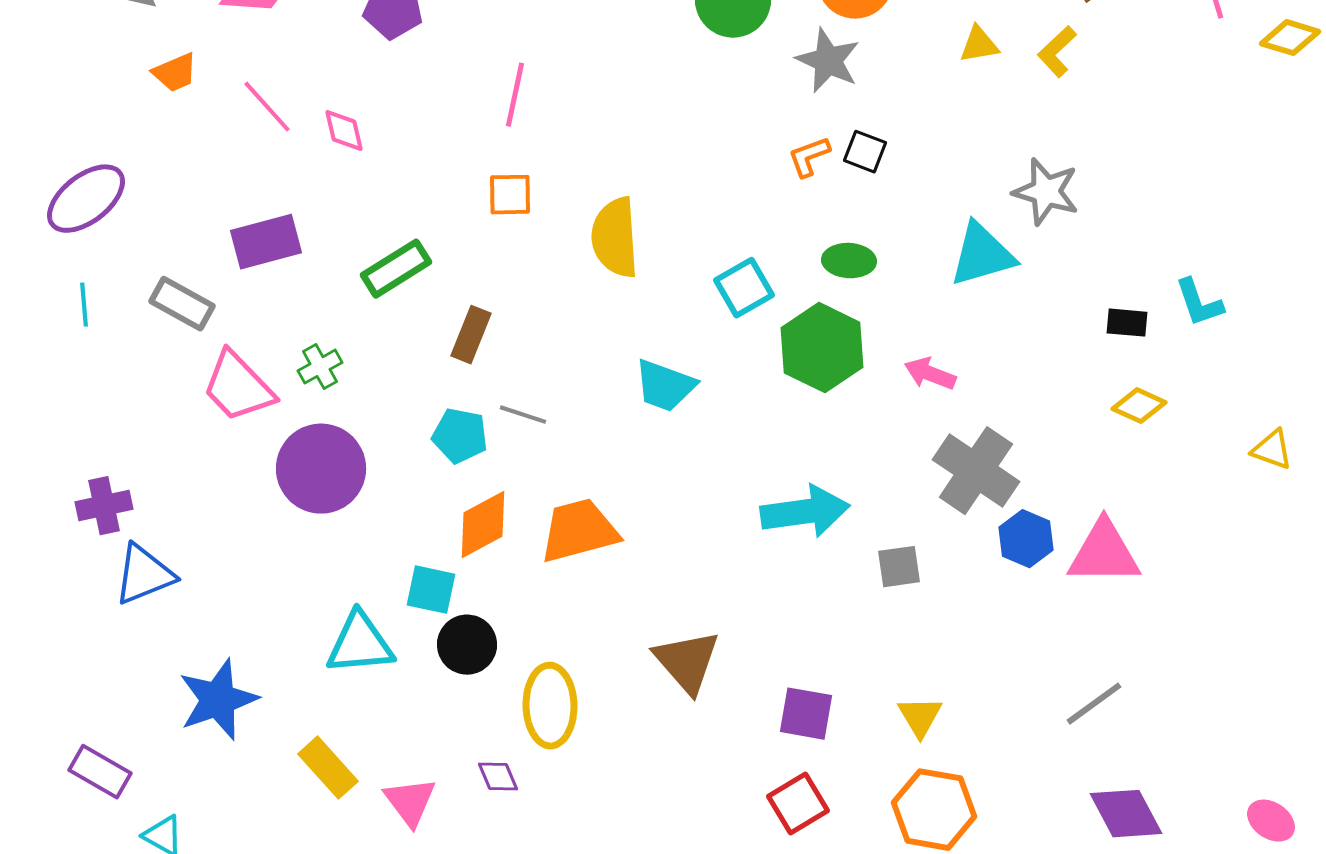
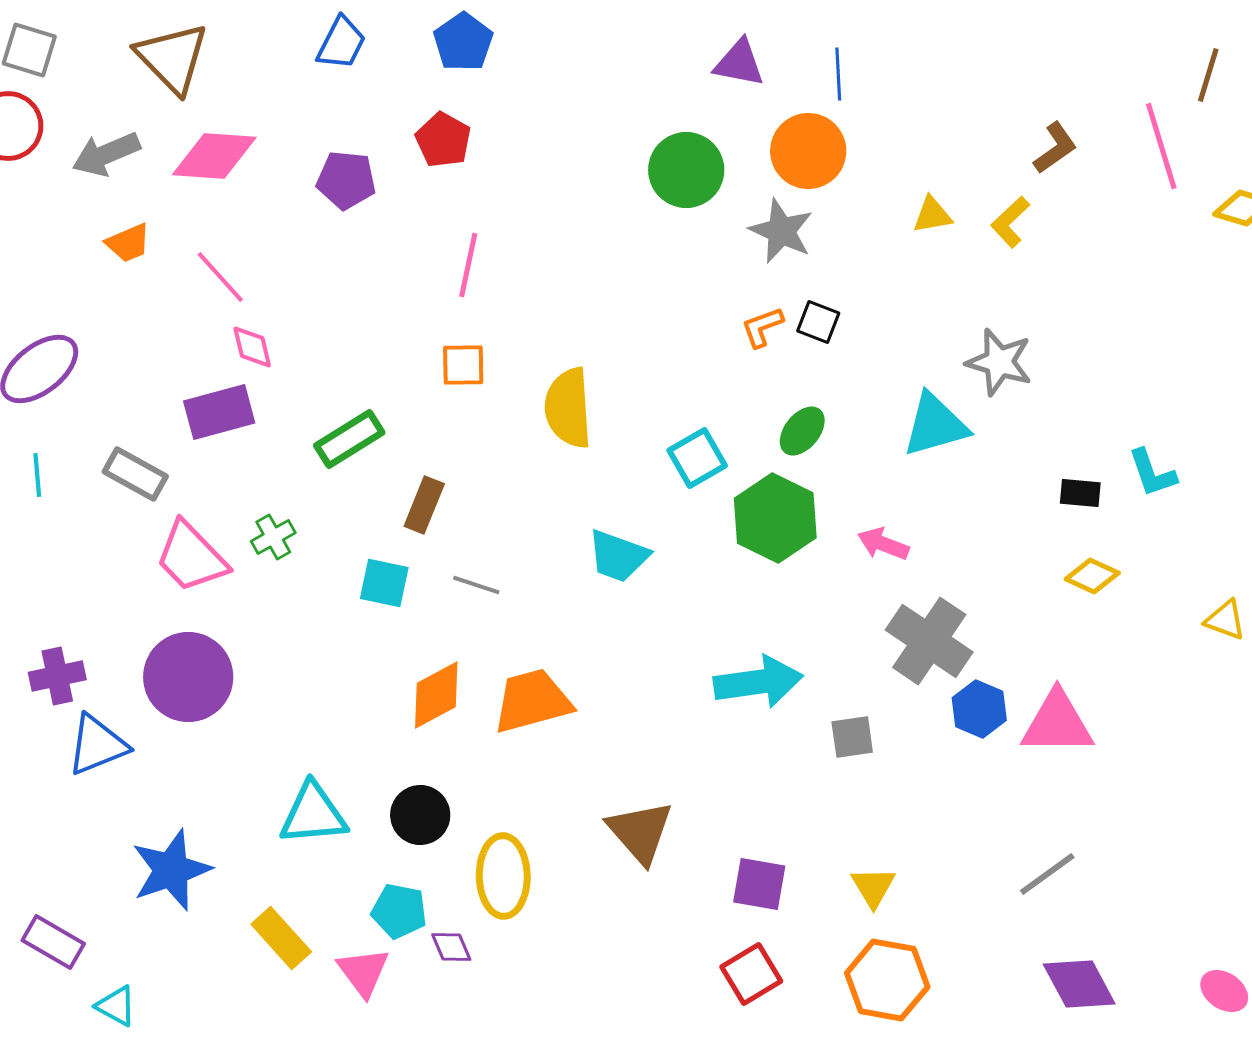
pink diamond: (344, 131) -> (252, 347), moved
green ellipse: (849, 261) -> (802, 431), turned -54
cyan pentagon: (460, 436) -> (399, 911), moved
purple circle: (321, 469) -> (188, 677), moved
cyan square: (431, 590) -> (384, 583), moved

